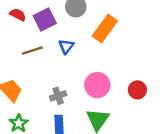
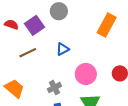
orange rectangle: (105, 28) -> (107, 25), moved
blue triangle: (66, 46) -> (63, 49), moved, turned 32

